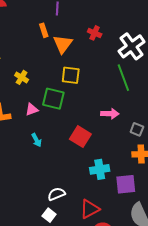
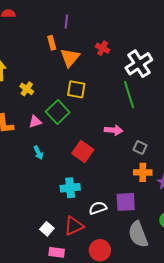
green square: (53, 99) -> (58, 112), turned 30
cyan cross: (100, 169) -> (70, 188), moved
white semicircle: (56, 194) -> (98, 208), moved
red triangle: (90, 209) -> (74, 226), moved

